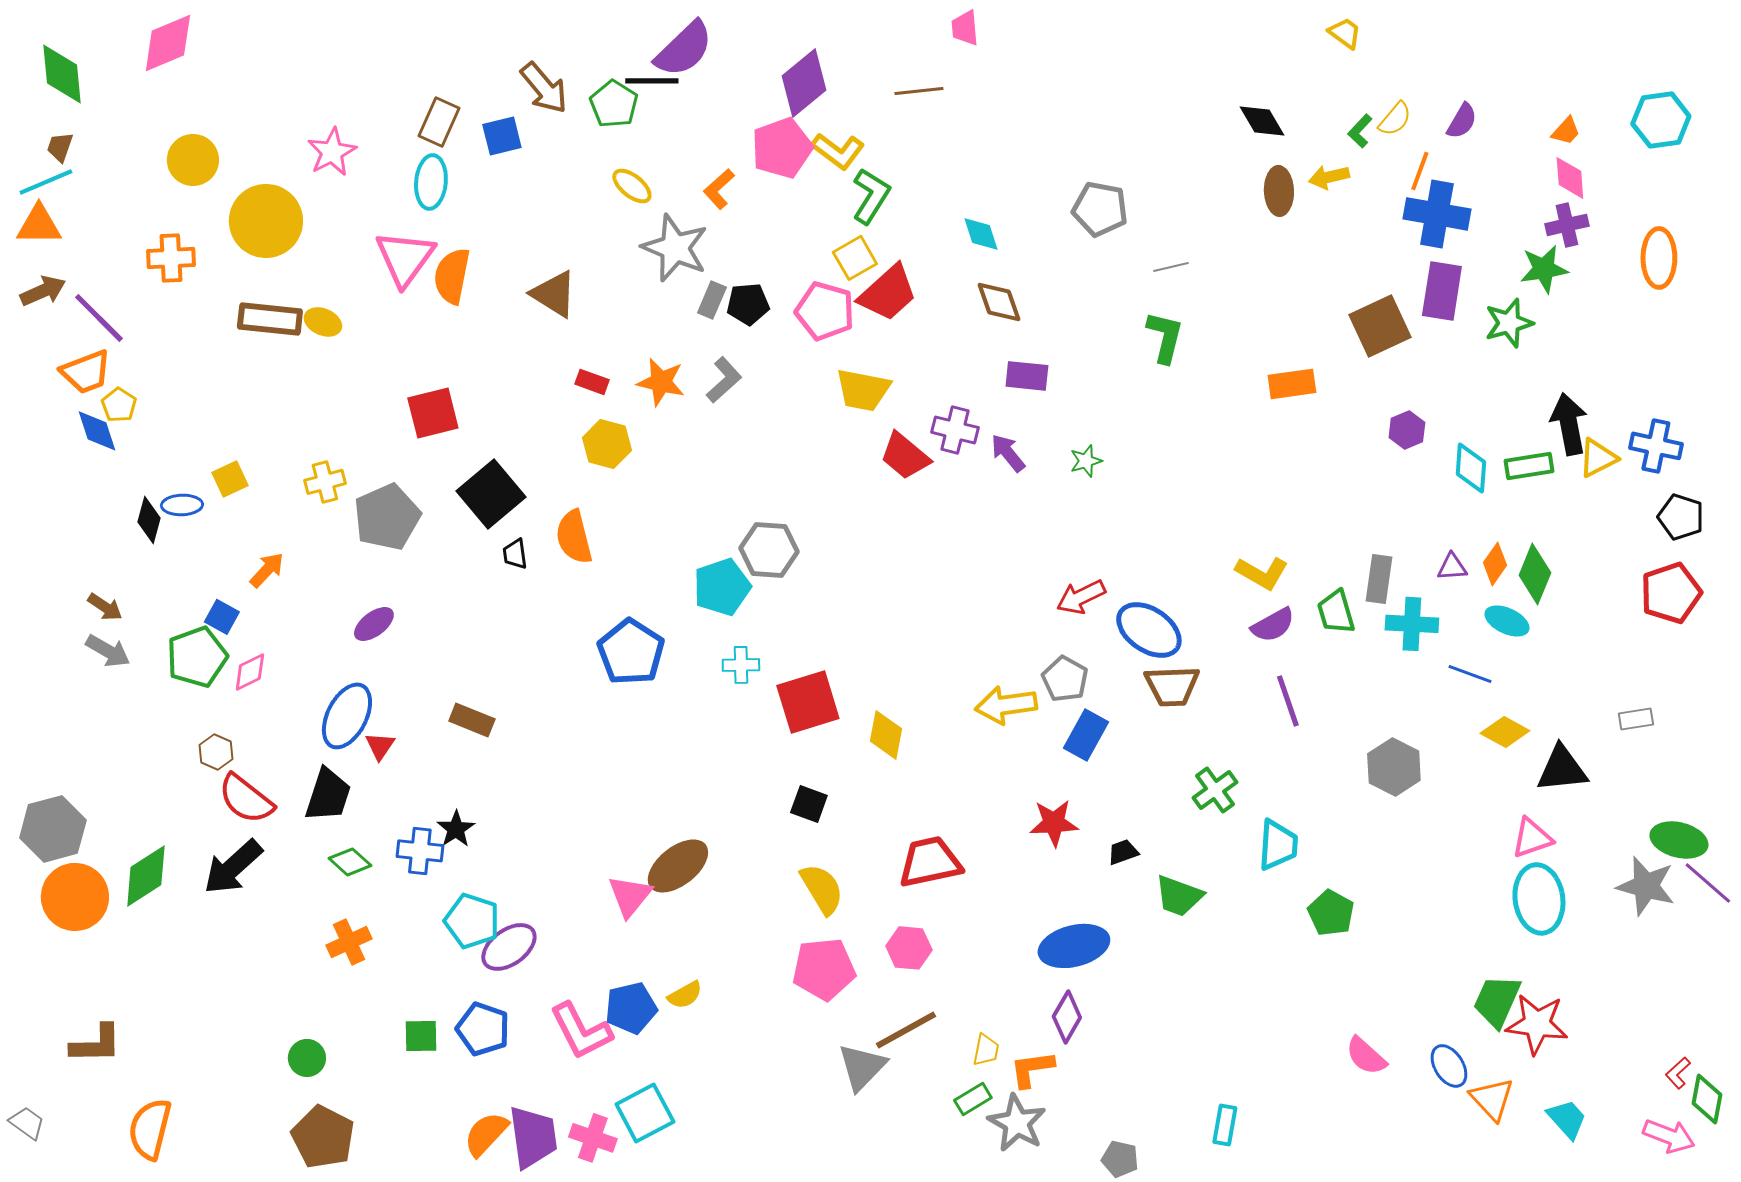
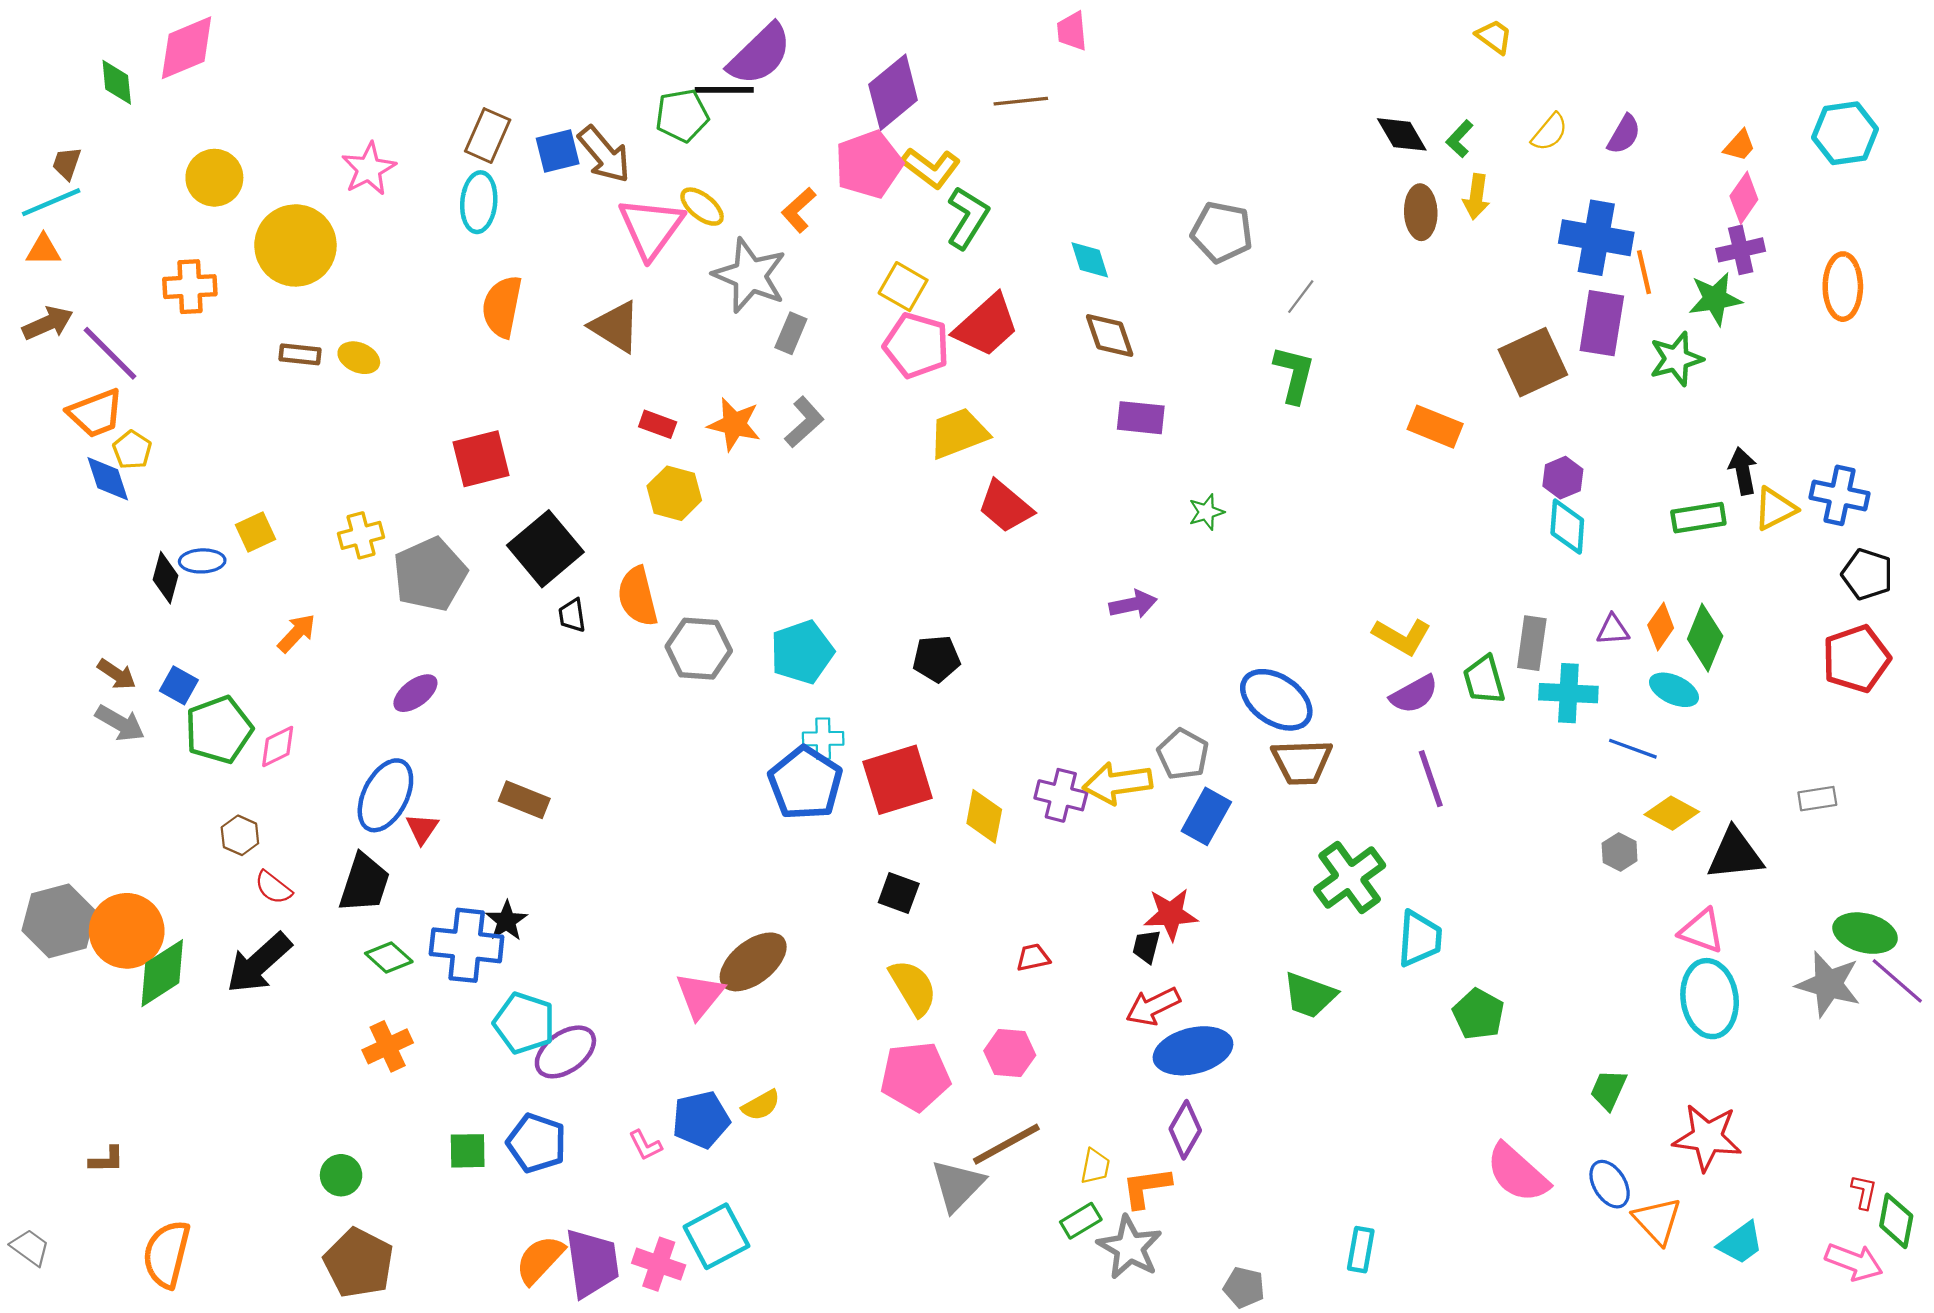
green diamond: (62, 74) -> (117, 82), moved, size x0.7
brown arrow: (544, 88) -> (604, 154), moved
green pentagon: (614, 104) -> (682, 116), turned 30
green L-shape: (1360, 131) -> (1460, 139), moved
orange line: (1420, 171) -> (1644, 272), moved, turned -33
yellow arrow: (1329, 177) -> (1476, 197), turned -69
pink diamond: (1570, 178) -> (1744, 198), turned 39
orange triangle: (39, 225) -> (43, 250), size x0.7
pink triangle: (405, 258) -> (651, 228), moved
yellow square: (855, 258) -> (903, 287), moved, turned -30
gray line: (1171, 267) -> (1301, 297), turned -40
black pentagon: (748, 304) -> (936, 659), moved
brown rectangle: (270, 319) -> (300, 354), size x0.6
orange rectangle: (1292, 384) -> (1435, 427), turned 30
yellow trapezoid: (863, 390) -> (959, 433), turned 148
black arrow: (1569, 424) -> (1743, 471), size x0.7
purple cross: (955, 430) -> (1061, 795), moved
purple arrow: (1008, 453) -> (1133, 604), moved, turned 117
cyan diamond: (1471, 468) -> (1567, 527), moved
gray hexagon: (769, 550) -> (699, 649), moved
red arrow: (1081, 597) -> (1153, 1006), moved
blue square: (222, 617) -> (179, 685), moved
blue pentagon: (631, 652) -> (805, 783), moved
gray hexagon: (1394, 767) -> (1620, 852), moved, size x0.6
green cross: (1215, 790) -> (1350, 878), size x1.4
red semicircle: (246, 799) -> (273, 888), size x0.6
pink triangle: (1532, 838) -> (1702, 931), turned 39
blue cross: (420, 851) -> (467, 945), size x1.4
black trapezoid: (1123, 852) -> (1146, 946), moved, turned -56
red trapezoid: (930, 862) -> (1033, 958), size x0.5
orange circle: (75, 897) -> (127, 931), moved
green trapezoid: (1497, 1001) -> (1608, 1090), moved, size x0.7
pink L-shape: (581, 1031) -> (645, 1145), size x0.5
brown L-shape: (96, 1044) -> (107, 1160), size x0.6
pink semicircle: (1366, 1056) -> (1517, 1173), size x1.4
red L-shape: (1678, 1073) -> (1864, 1192), turned 144
cyan trapezoid: (1567, 1119) -> (1741, 1243), turned 96

